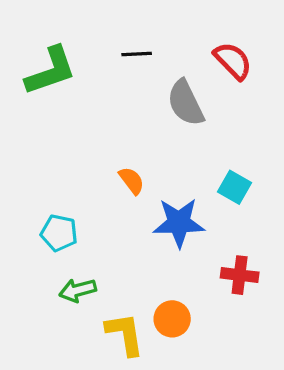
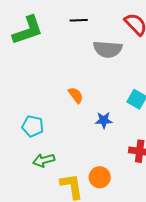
gray semicircle: (186, 103) -> (108, 49), turned -60
blue star: (179, 223) -> (104, 120), size x0.6

